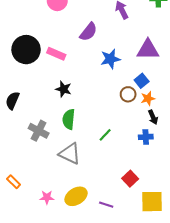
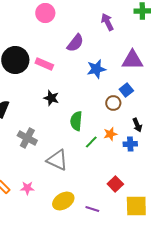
orange star: (148, 98) -> (110, 134), moved
green semicircle: (69, 119) -> (76, 121), moved
pink star: (47, 197) -> (27, 188), moved

